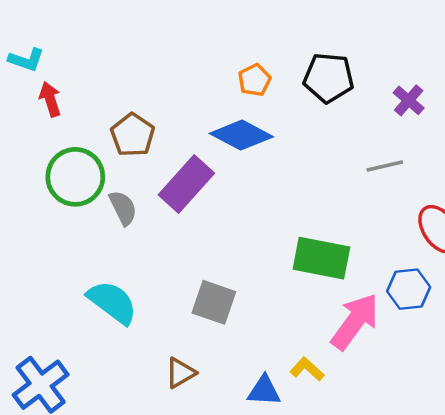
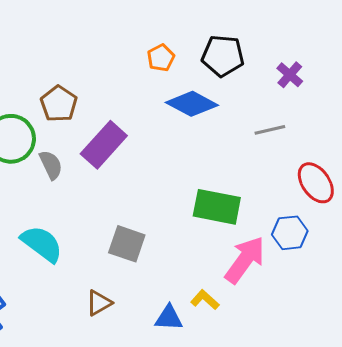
blue diamond: (241, 135) -> (192, 104), moved

